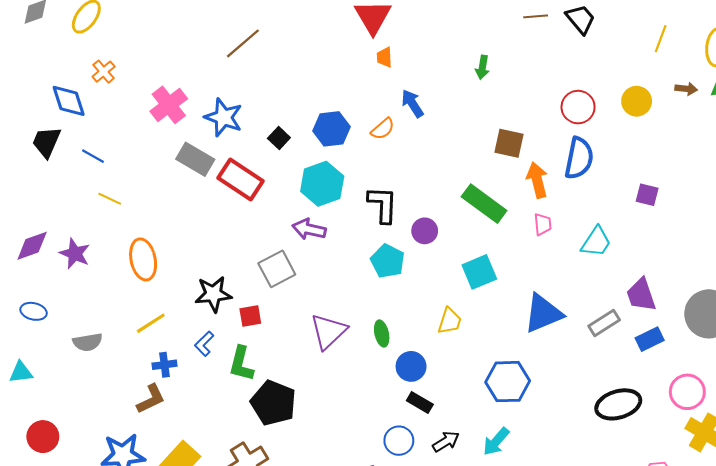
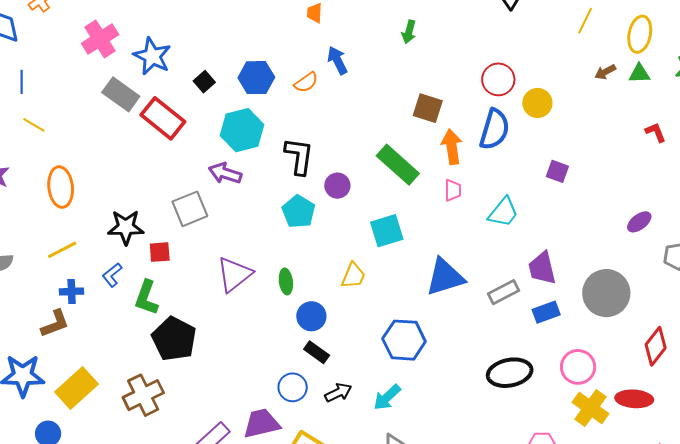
brown arrow: (686, 89) -> (605, 72), turned 140
yellow circle: (637, 101) -> (537, 103), moved
blue line: (93, 156) -> (22, 82), turned 55

